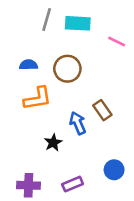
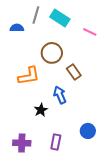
cyan rectangle: (78, 23) -> (60, 18), turned 30
blue semicircle: (29, 65) -> (17, 28), moved
brown rectangle: (102, 110) -> (74, 72), moved
purple rectangle: (73, 184) -> (56, 142), turned -56

